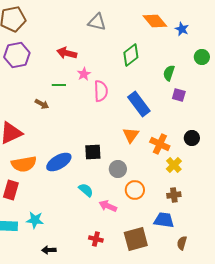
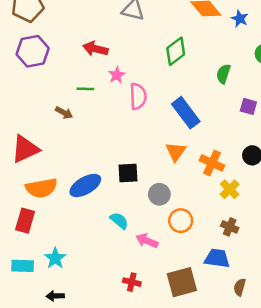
purple square: (179, 95) -> (248, 106), moved
brown cross: (174, 195) -> (230, 227), turned 32
cyan star: (35, 220) -> (55, 258), turned 30
black arrow: (49, 250) -> (55, 296), moved

